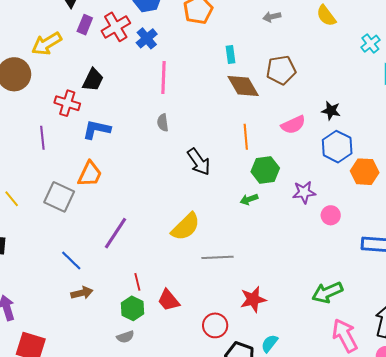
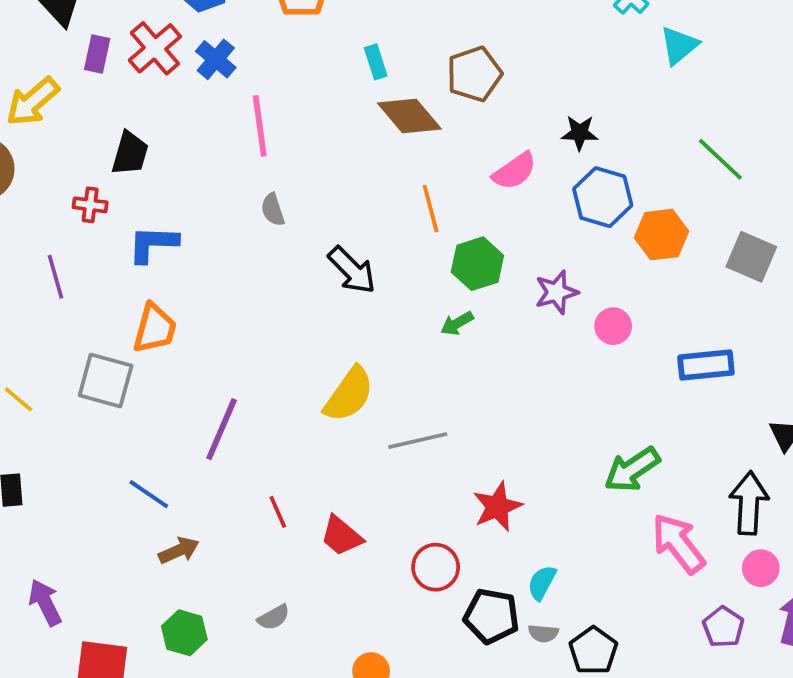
red cross: (67, 103) -> (90, 205), size x0.7
green hexagon: (132, 308) -> (184, 633), moved

